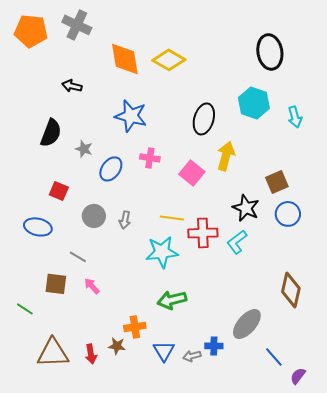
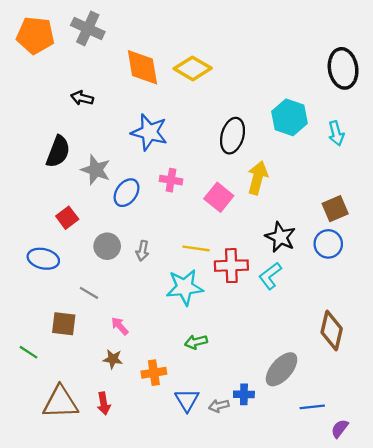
black ellipse: (270, 52) -> (343, 68), moved
gray star: (84, 149) -> (96, 170), size x1.5
brown square: (277, 182) -> (335, 209), moved
red square: (59, 191) -> (67, 218), turned 30
pink arrow: (92, 286) -> (120, 326), moved
green arrow: (172, 300) -> (196, 342), size x0.7
brown star: (117, 346) -> (113, 359), moved
blue line: (274, 357) -> (312, 407), turned -55

